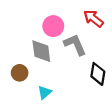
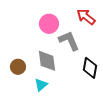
gray diamond: (41, 51) -> (47, 61), moved

